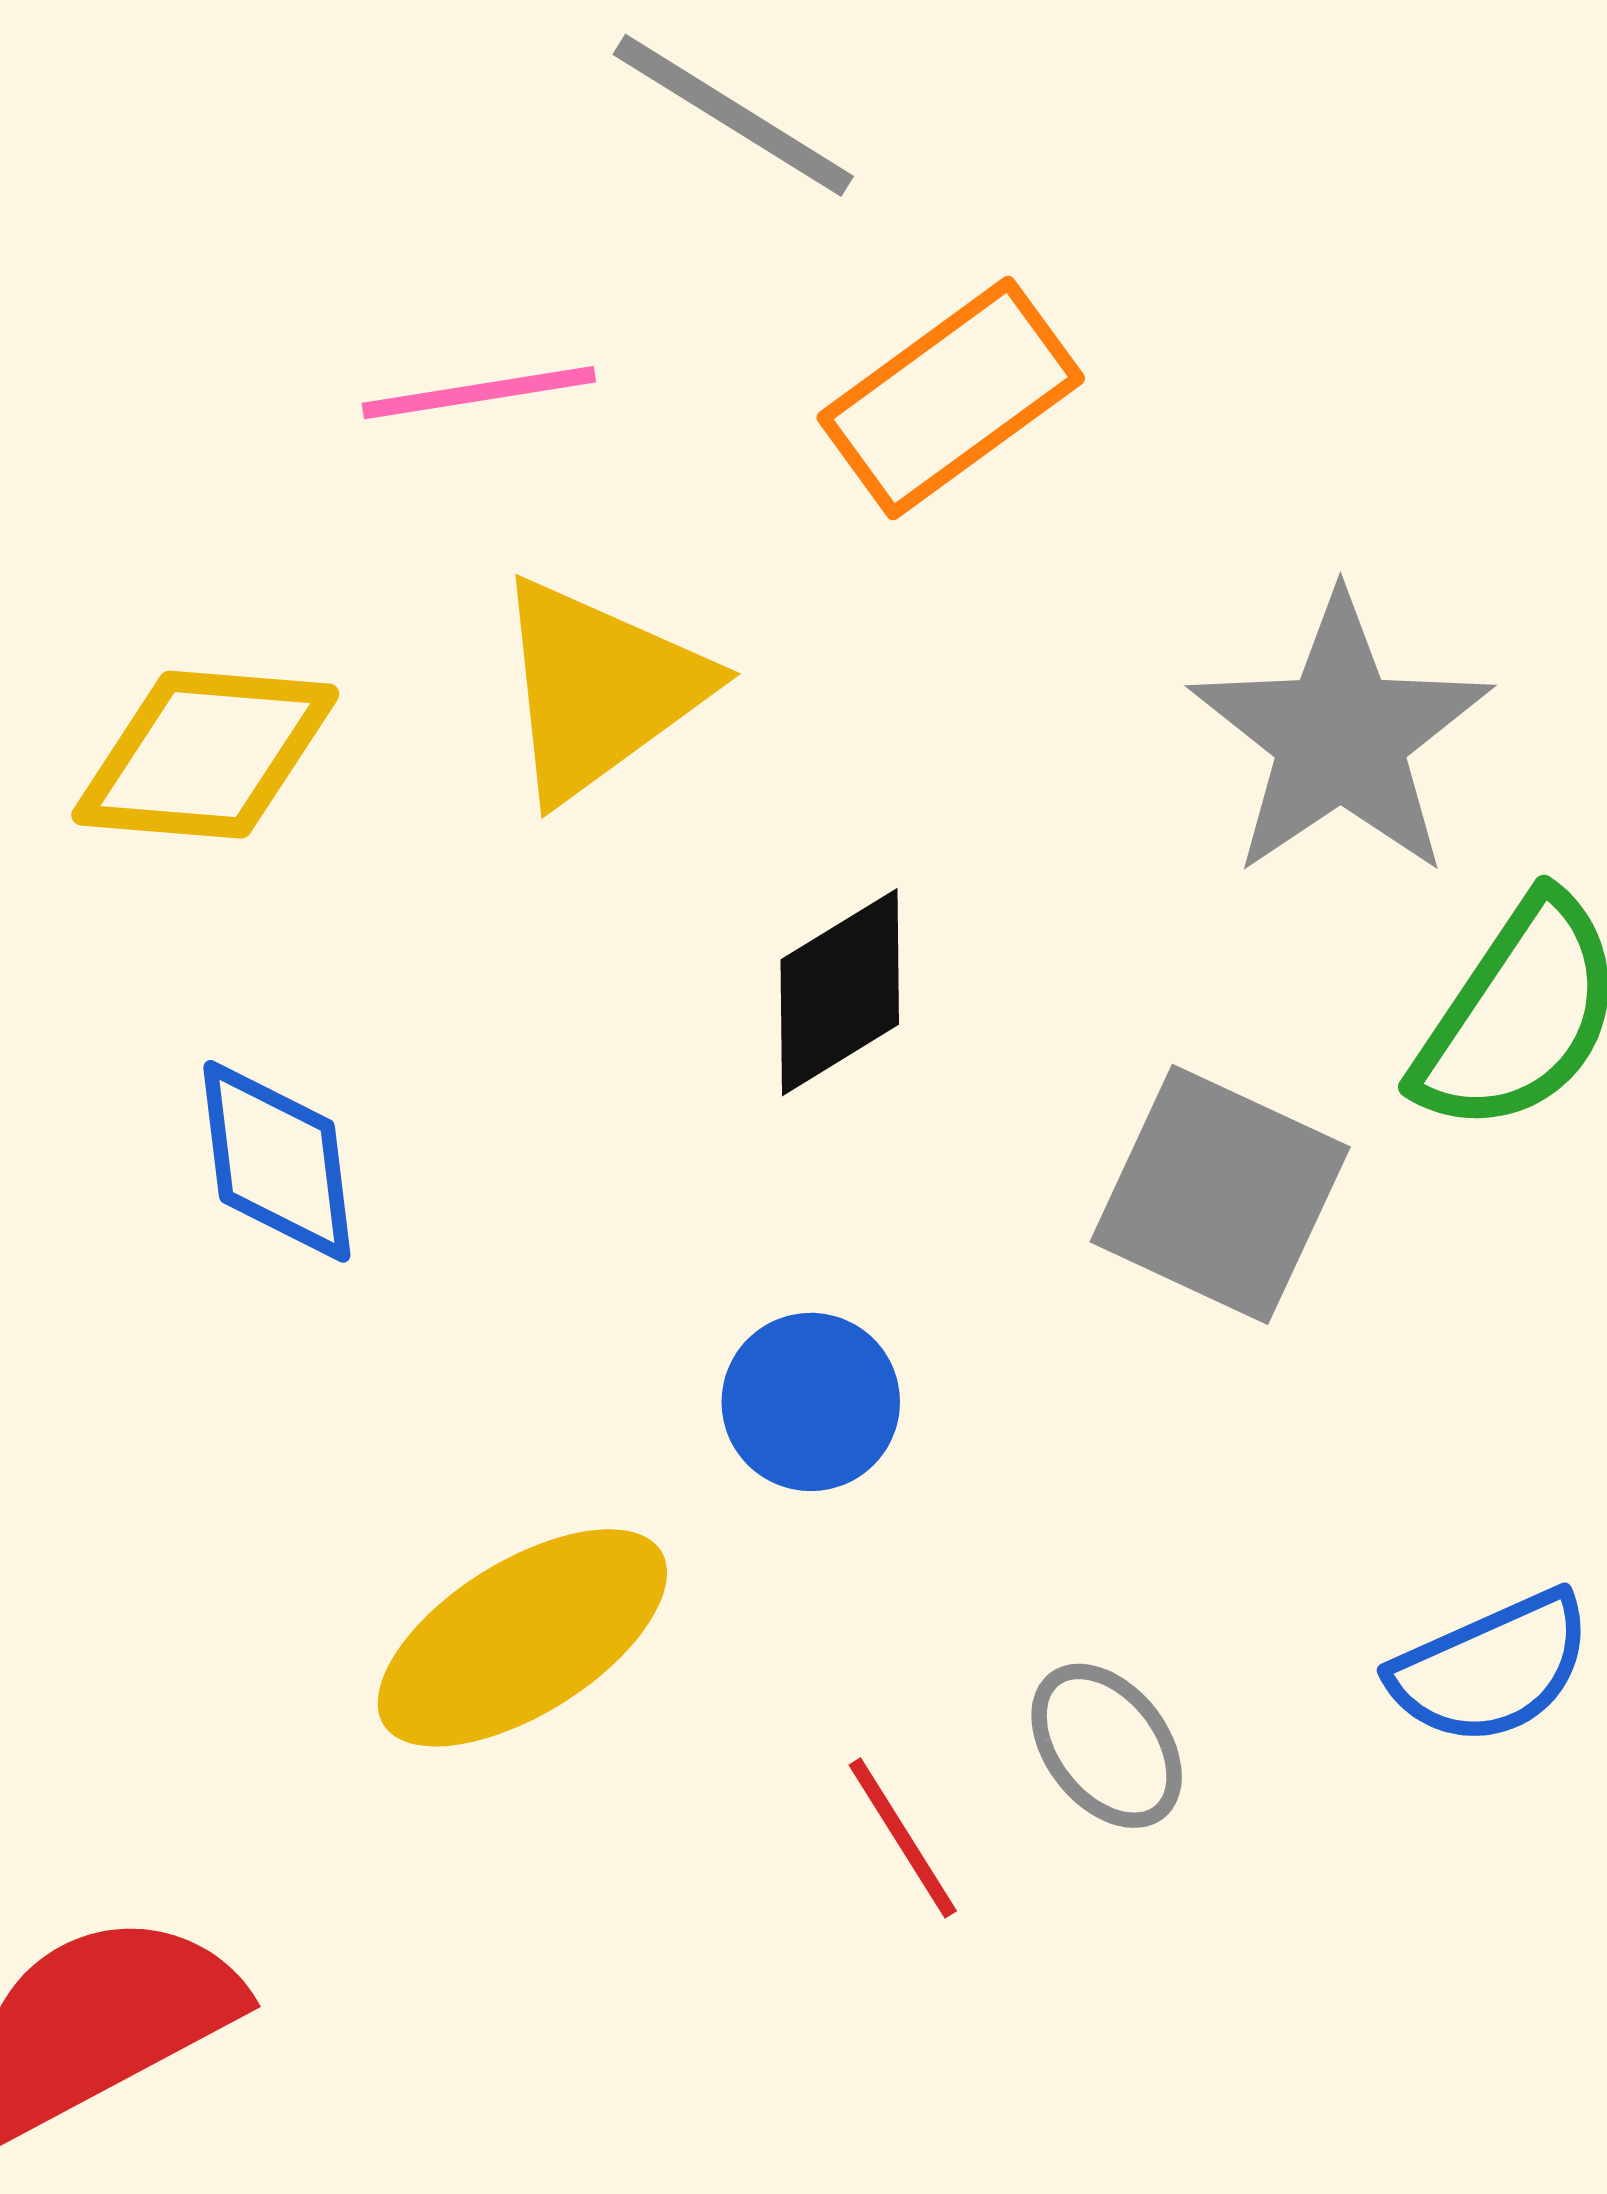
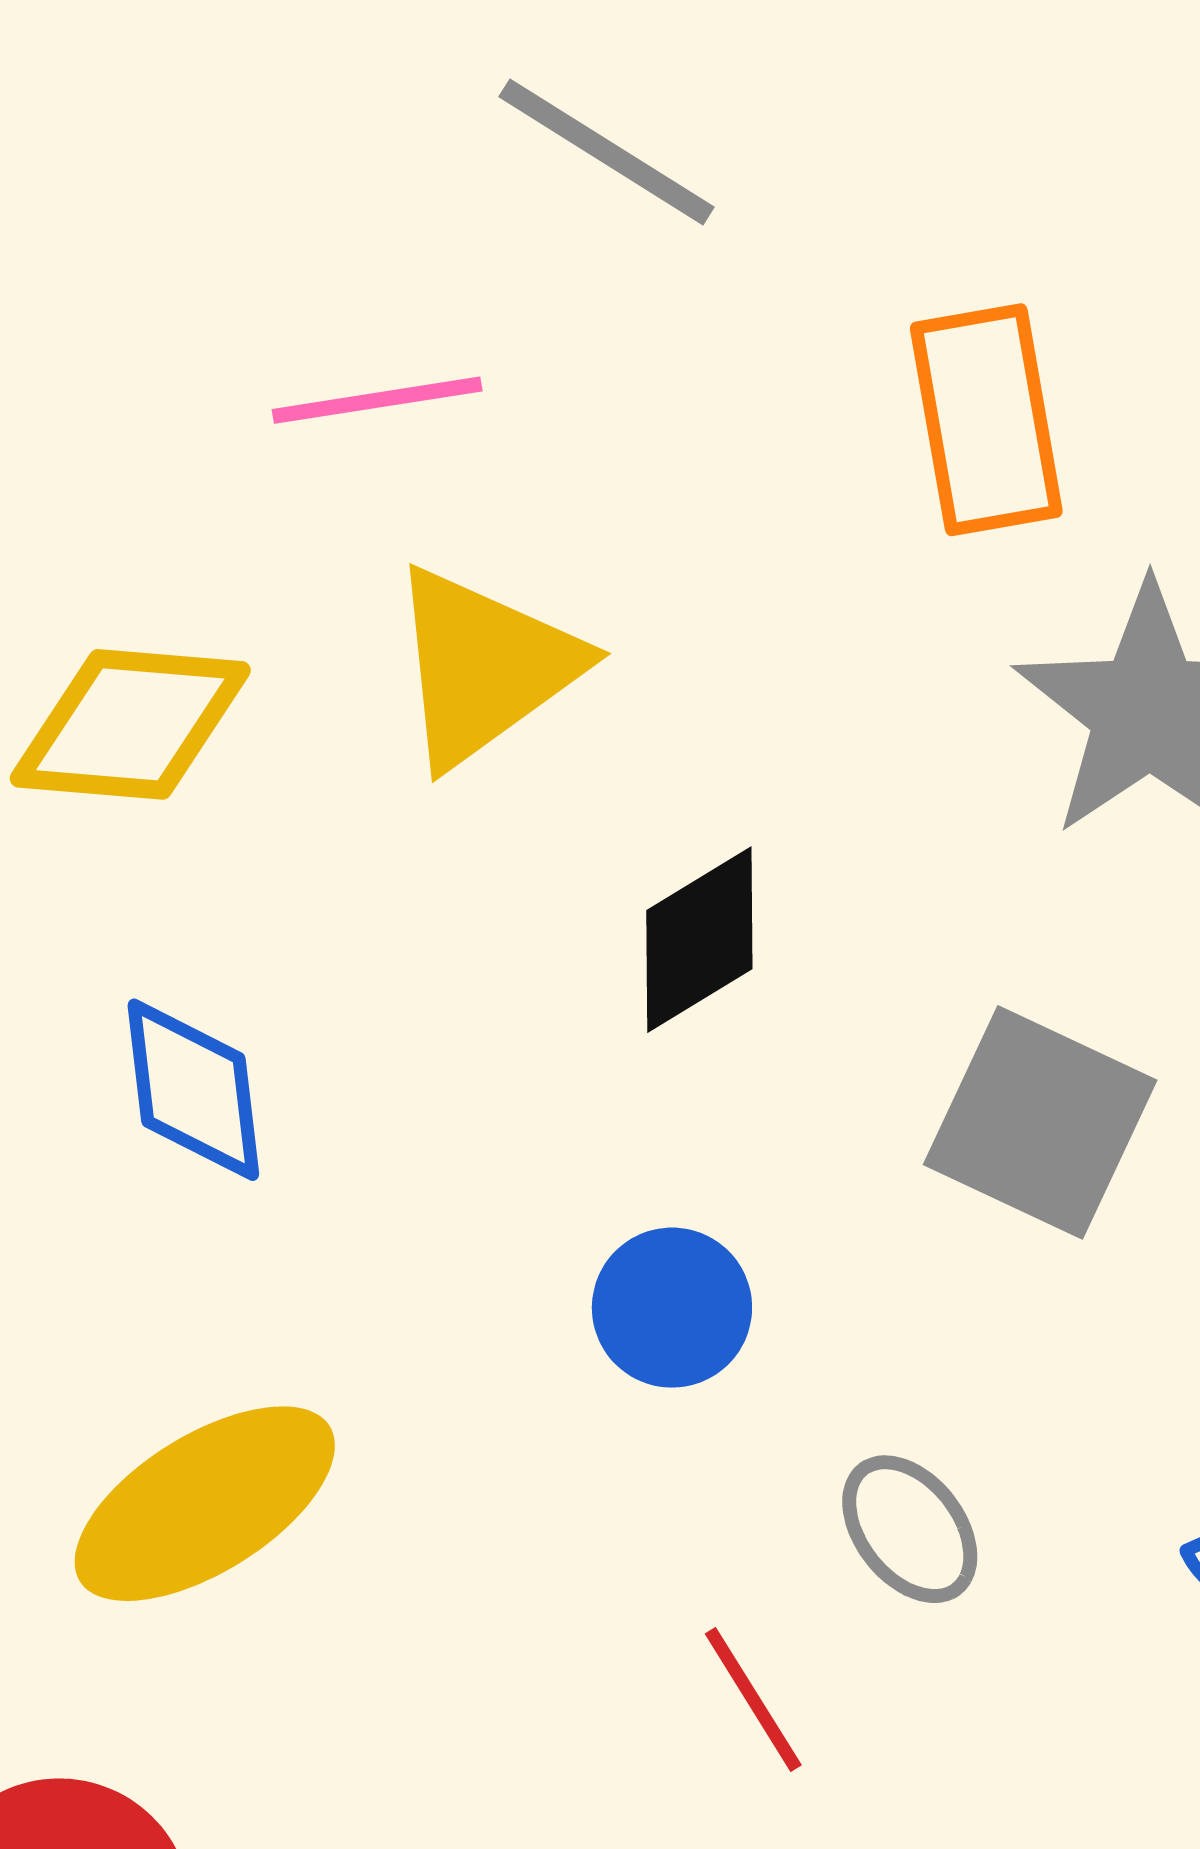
orange rectangle: (951, 398) -> (986, 420), moved, turned -64
yellow ellipse: (522, 1638) -> (205, 1504), moved
gray ellipse: (1107, 1746) -> (910, 1529), moved

